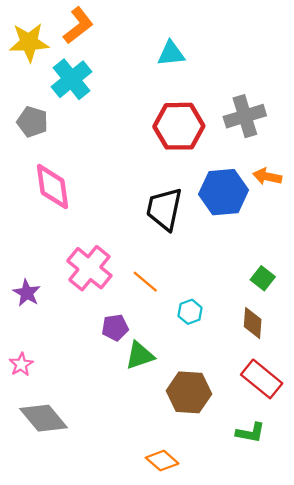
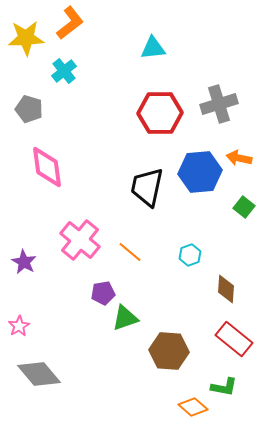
cyan cross: (72, 79) -> (64, 71), size x0.7
green square: (263, 278) -> (244, 207), moved
cyan hexagon: (190, 312) -> (190, 255), moved
orange diamond: (162, 461) -> (193, 407), moved

